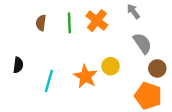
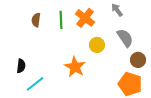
black semicircle: (18, 65) -> (21, 66), moved
yellow circle: (111, 66) -> (97, 45), moved
cyan line: (49, 81) -> (35, 84), moved, turned 36

